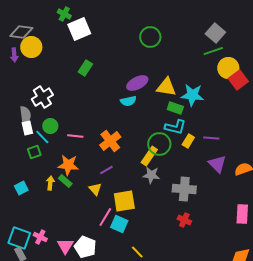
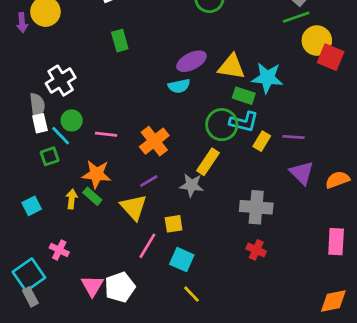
green rectangle: (85, 68) -> (120, 41), turned -49
red square: (238, 80) -> (331, 57), turned -30
green circle: (159, 144) -> (222, 125), moved
gray star: (151, 175) -> (191, 185), moved
yellow triangle: (95, 189) -> (134, 207), size x1.5
yellow square: (124, 201) -> (174, 224), size x0.6
cyan square: (119, 224) -> (182, 260), moved
pink cross: (40, 237) -> (59, 250), moved
cyan square: (19, 238) -> (29, 275), turned 35
white pentagon: (85, 247) -> (120, 287), turned 30

